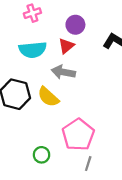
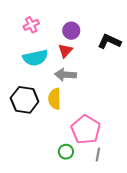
yellow semicircle: (48, 97) -> (55, 99), turned 55
green circle: (42, 155) -> (66, 152), moved

